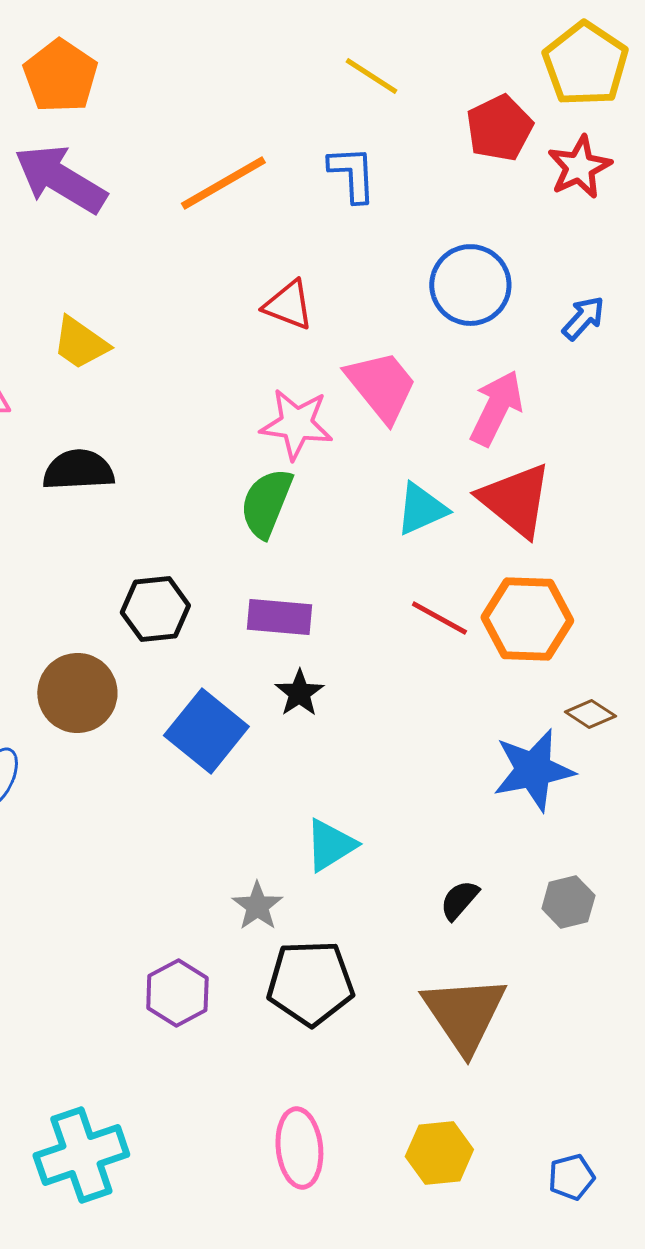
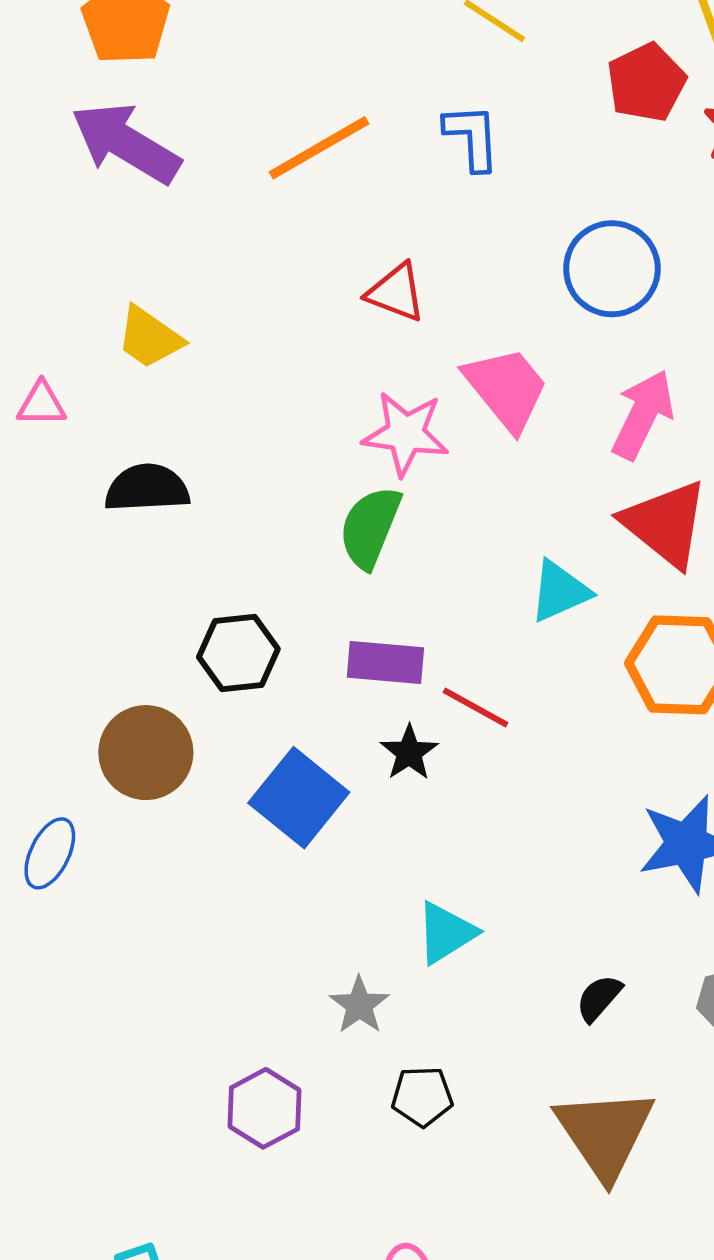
cyan triangle: (421, 509) -> (560, 591), moved
red line: (439, 618) -> (476, 708), moved
black pentagon: (310, 983) -> (422, 1096), size x0.6

